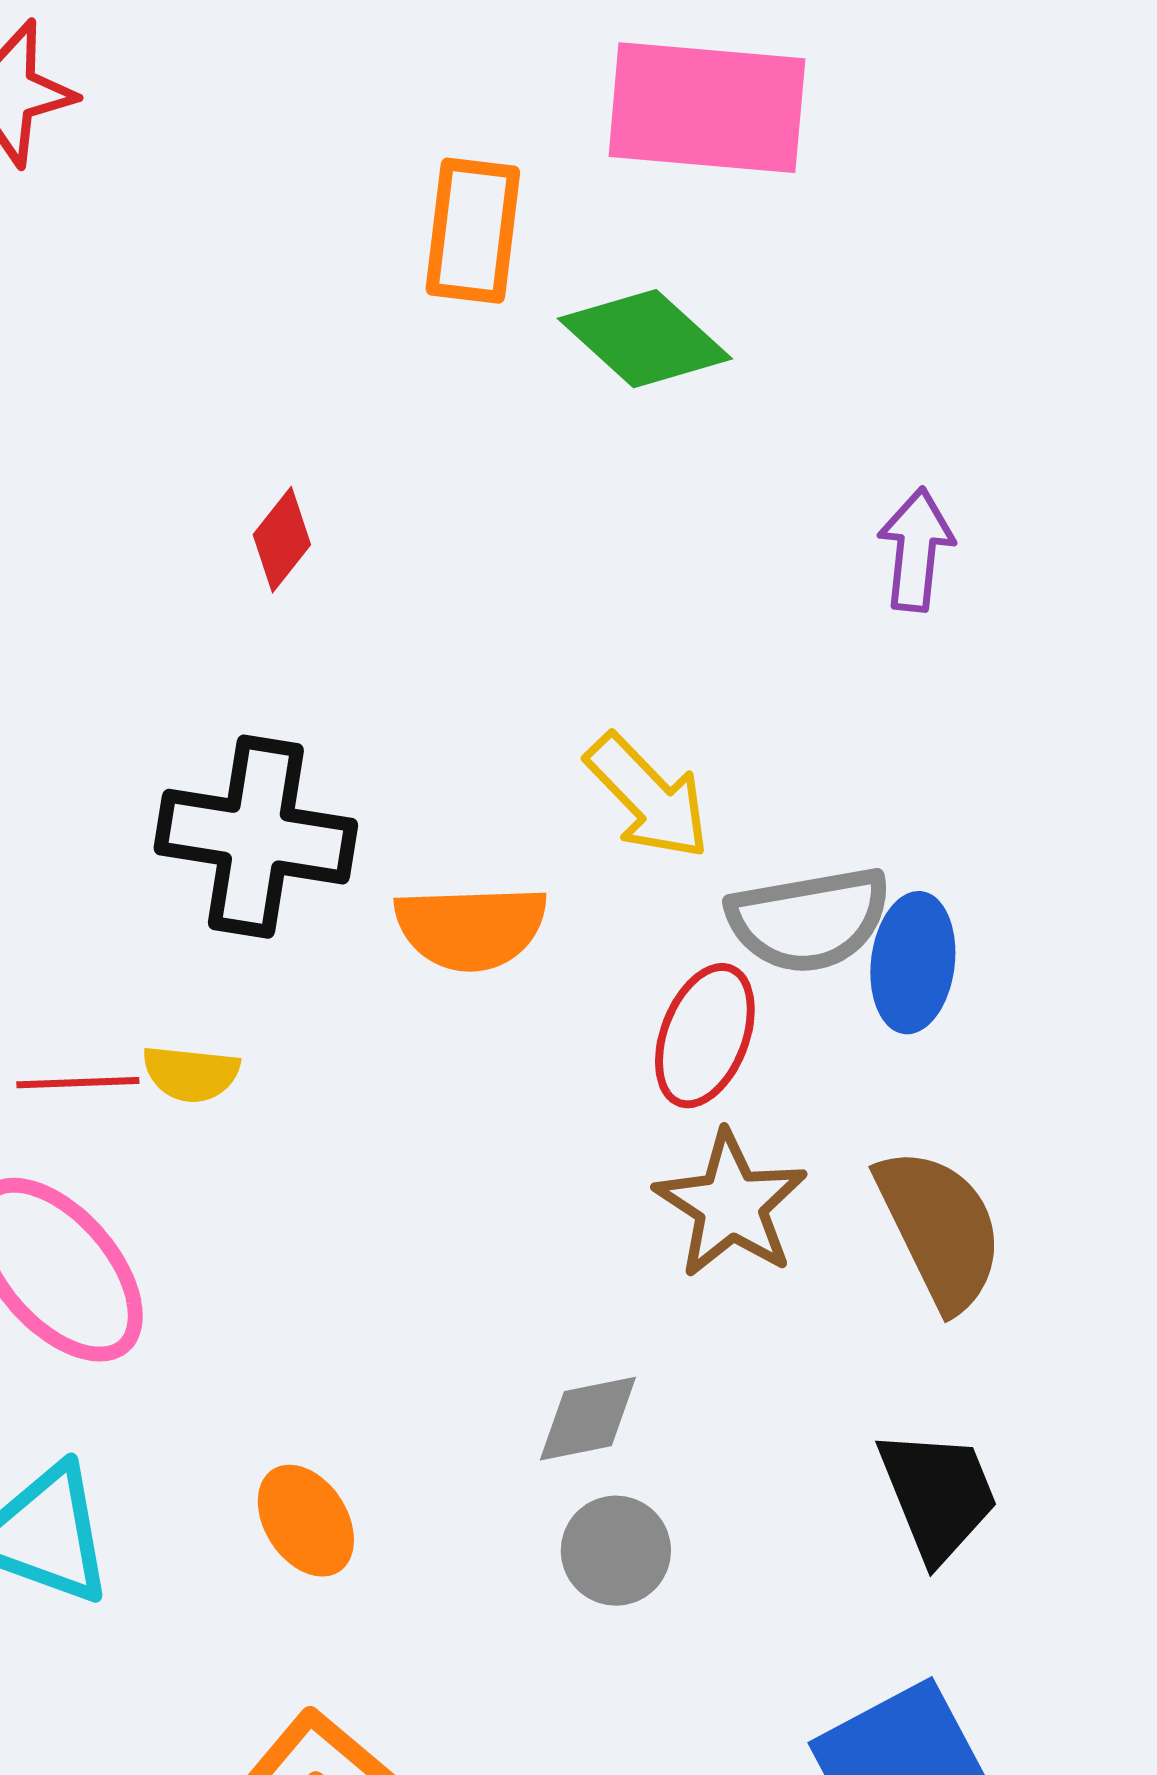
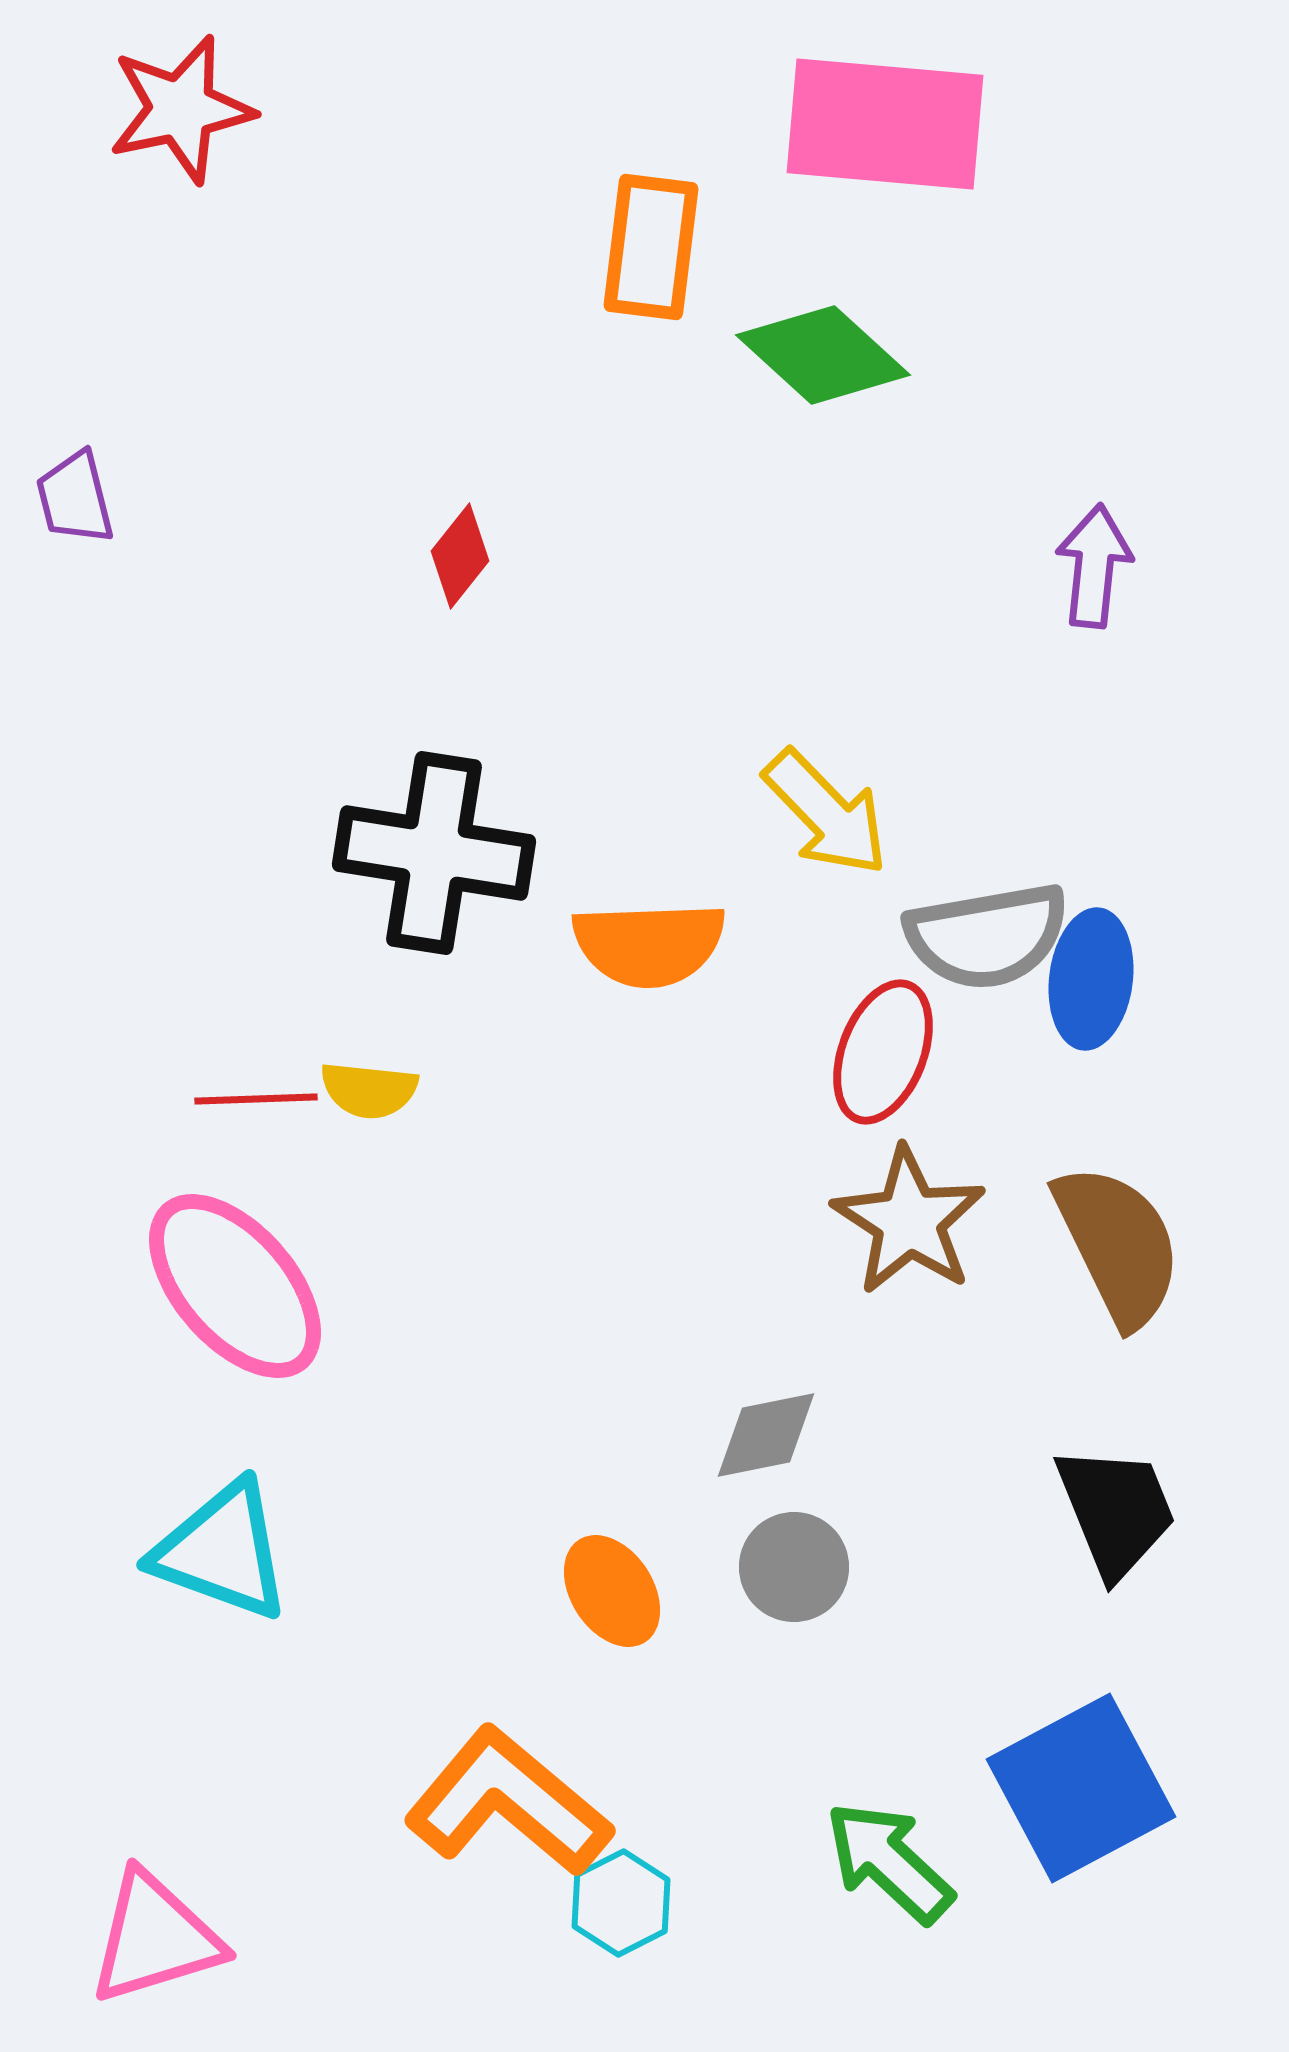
orange ellipse: (306, 1521) -> (612, 1591), moved

